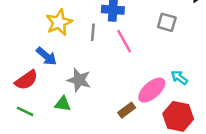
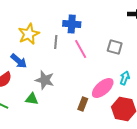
gray square: (167, 22) -> (115, 47), moved
cyan arrow: (179, 78) -> (125, 78), turned 72
brown rectangle: (127, 110) -> (83, 104), turned -32

